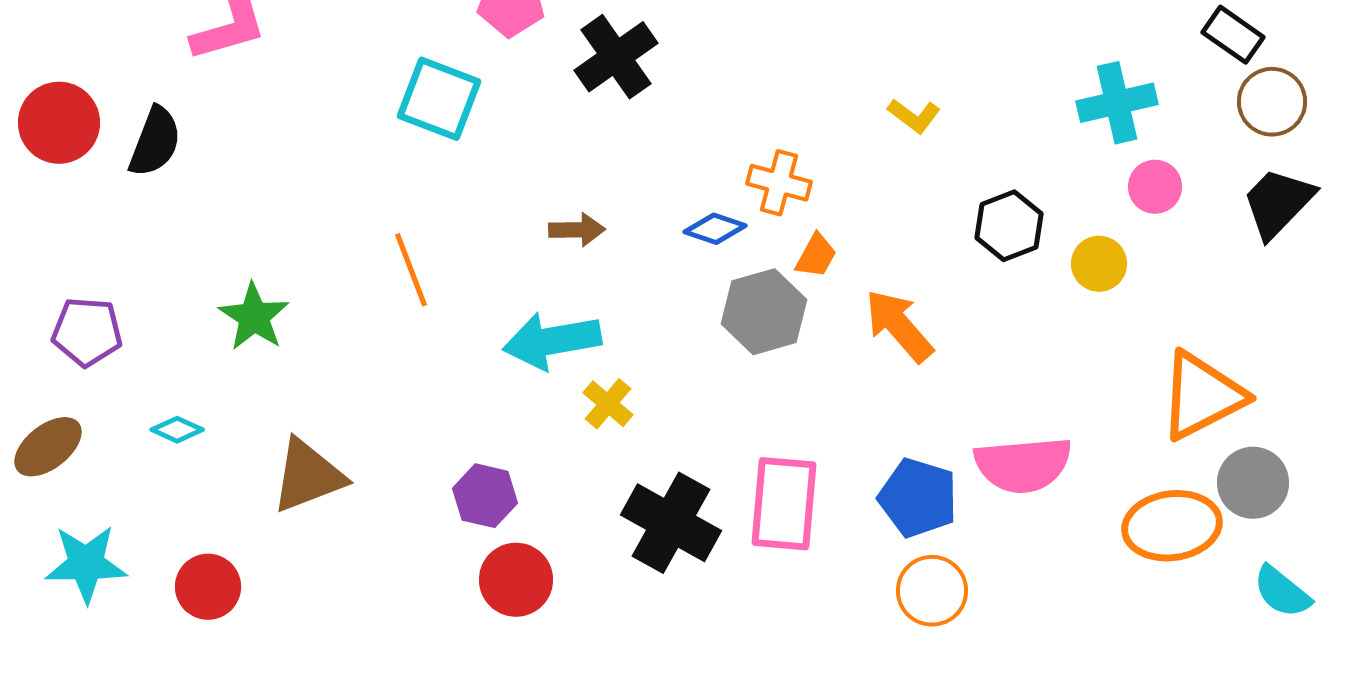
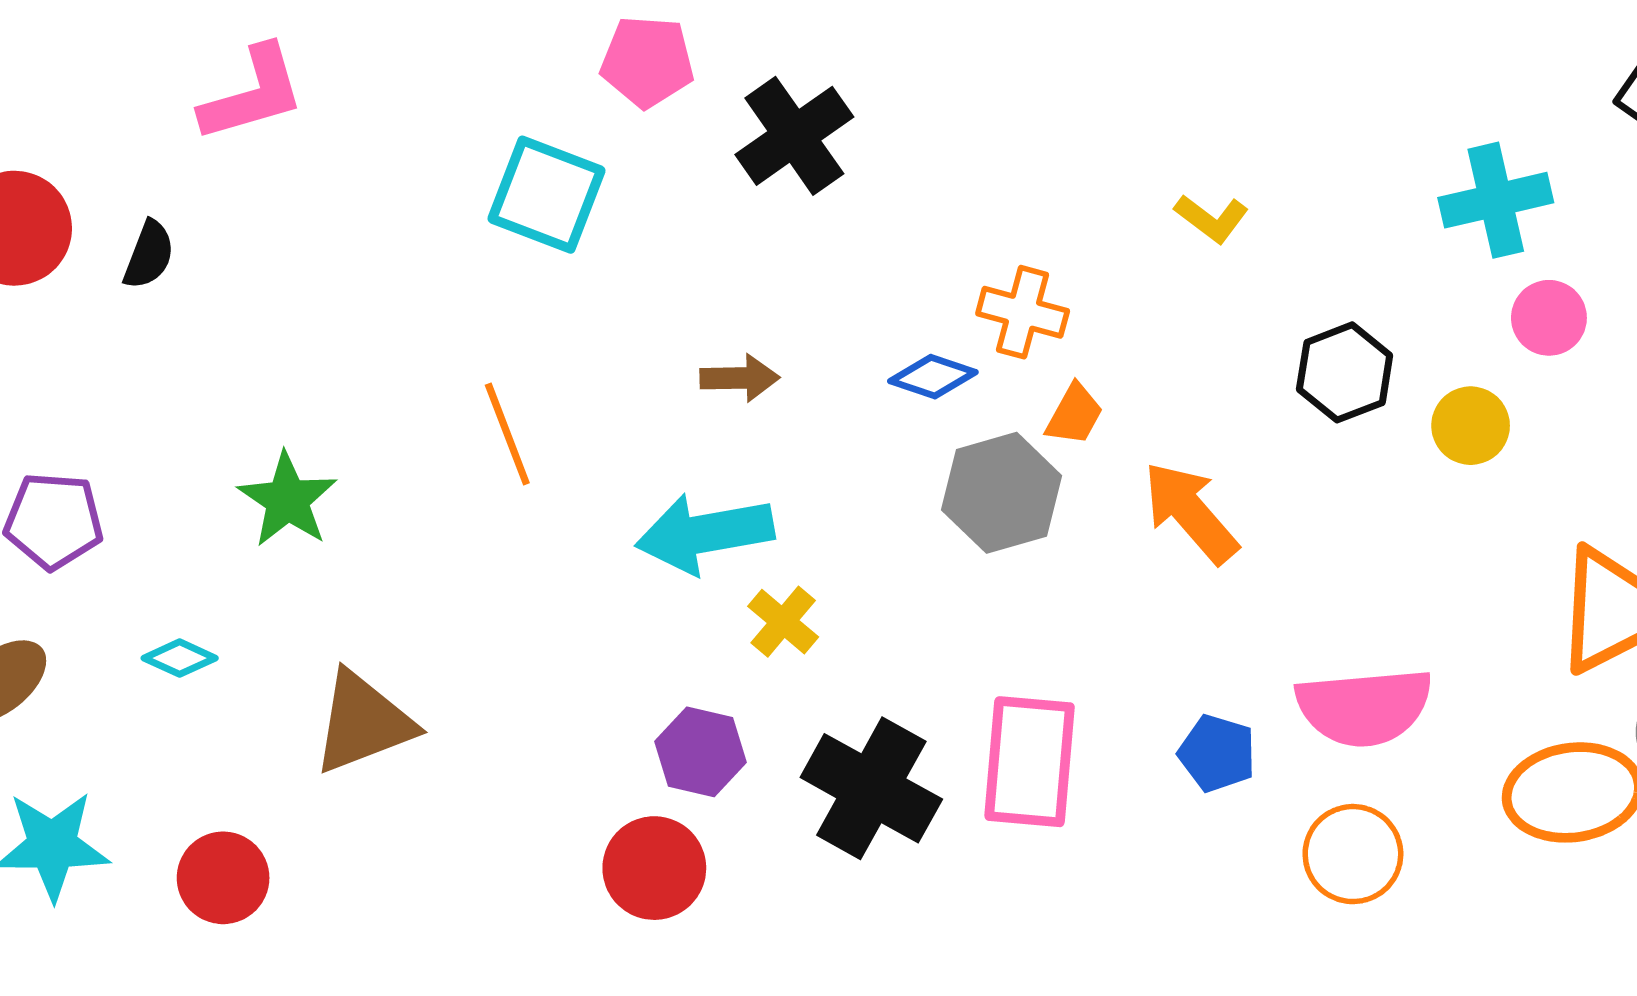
black semicircle: (155, 142) -> (149, 255), size x0.7
purple hexagon: (485, 496) -> (701, 752), moved
blue pentagon: (918, 498) -> (1217, 753), size x0.7
orange circle: (932, 591) -> (1353, 854), moved

